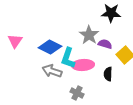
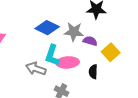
gray star: (89, 35) -> (74, 32), turned -30
blue diamond: (50, 47) -> (47, 28), moved

